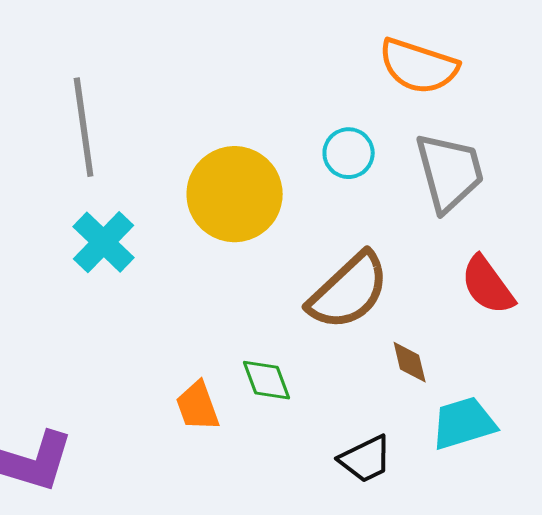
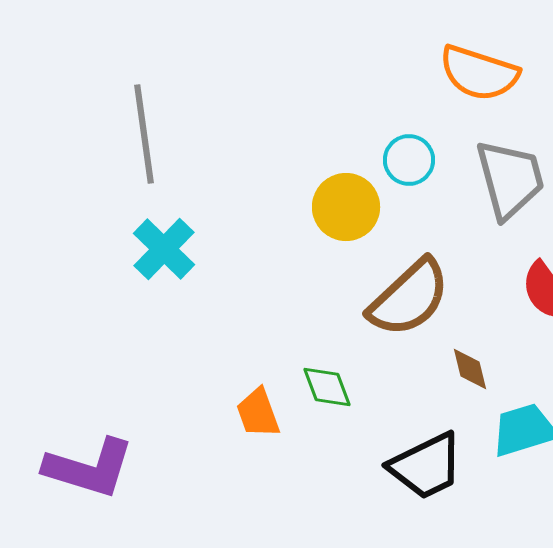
yellow circle: (235, 194) -> (346, 207), moved, size x0.7
black trapezoid: (366, 459) -> (426, 466), size x1.4

